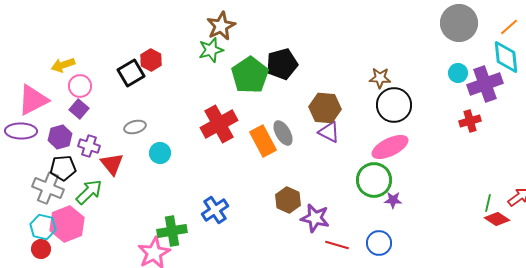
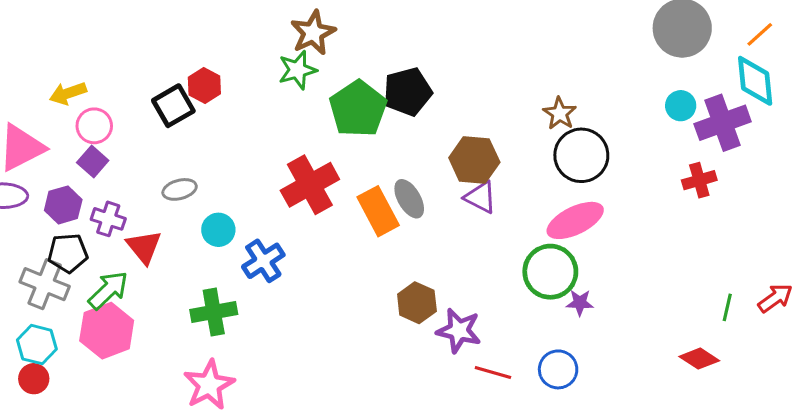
brown star: (380, 78) -> (560, 113), turned 30
blue cross: (215, 210) -> (263, 261), moved
red diamond: (497, 219) -> (699, 359), moved
pink hexagon: (67, 224) -> (107, 331), moved
green cross: (172, 231) -> (214, 312), moved

